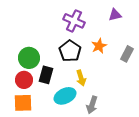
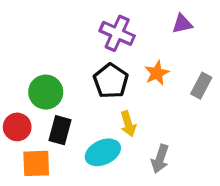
black rectangle: (46, 75) -> (60, 130), moved
red circle: (24, 80) -> (17, 127), moved
gray arrow: (92, 105) -> (160, 159), moved

